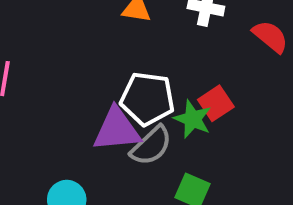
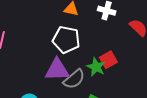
white pentagon: (147, 99) -> (66, 40), moved

